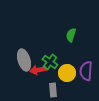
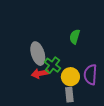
gray ellipse: (24, 60) -> (38, 54), moved
gray rectangle: (53, 90) -> (69, 95), moved

